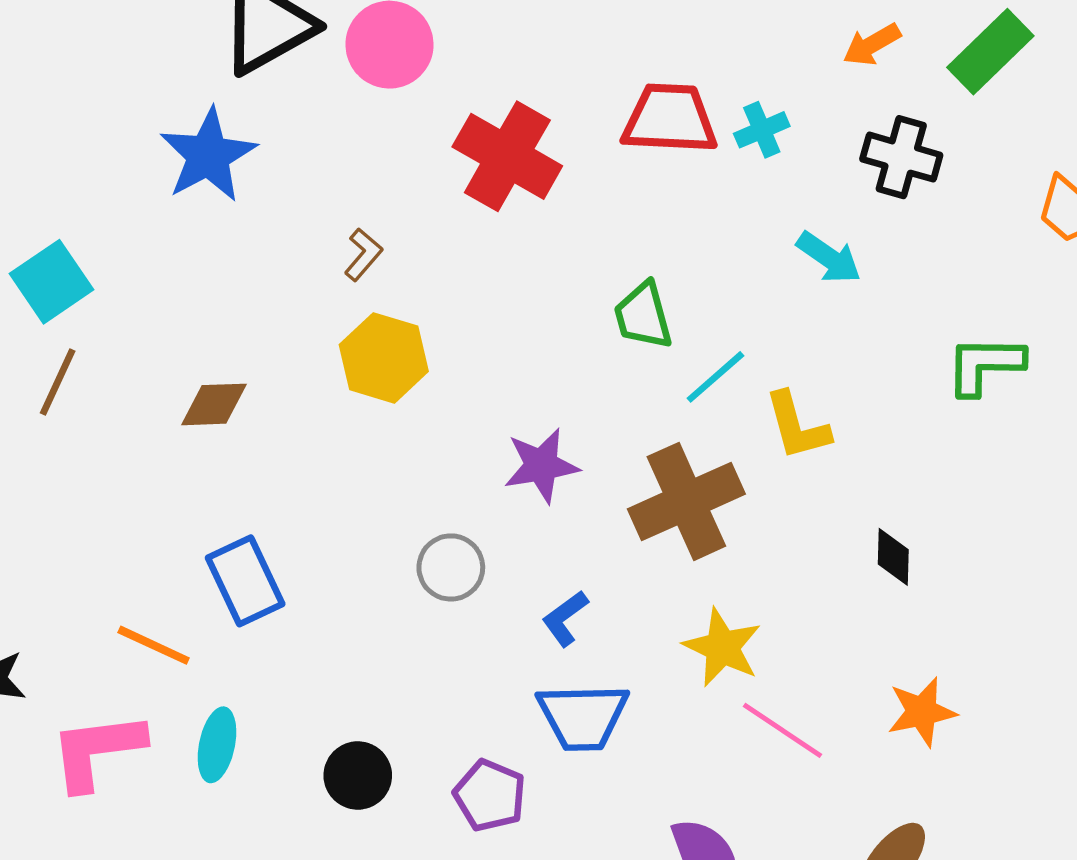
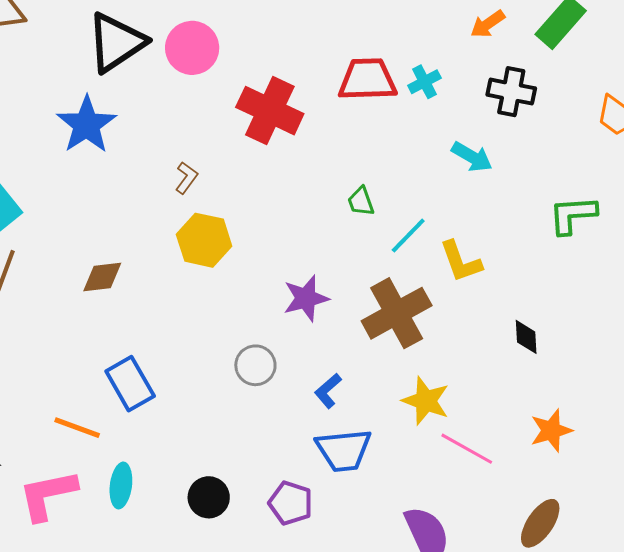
green trapezoid: (643, 316) -> (361, 201), size x0.7

